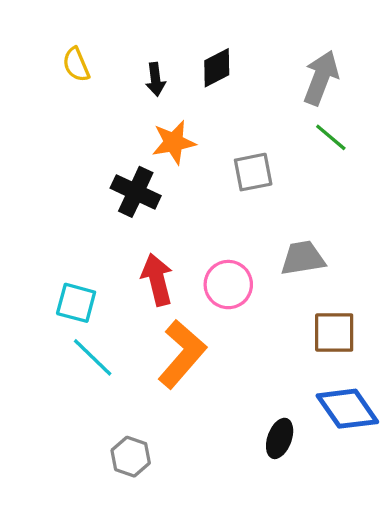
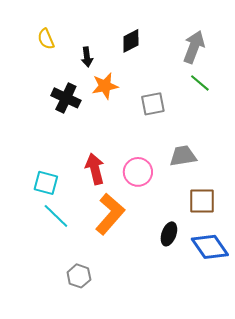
black arrow: (156, 79) -> (87, 57), moved
black cross: (136, 192) -> (66, 98), moved
black ellipse: (280, 438) -> (169, 234), moved

